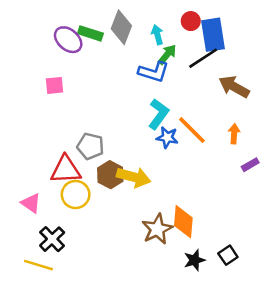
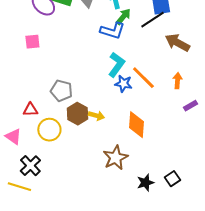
red triangle: (66, 170) -> (30, 110), moved, size x0.6
yellow arrow: (134, 177) -> (96, 116), size x0.6
orange diamond: (183, 222) -> (136, 125), moved

